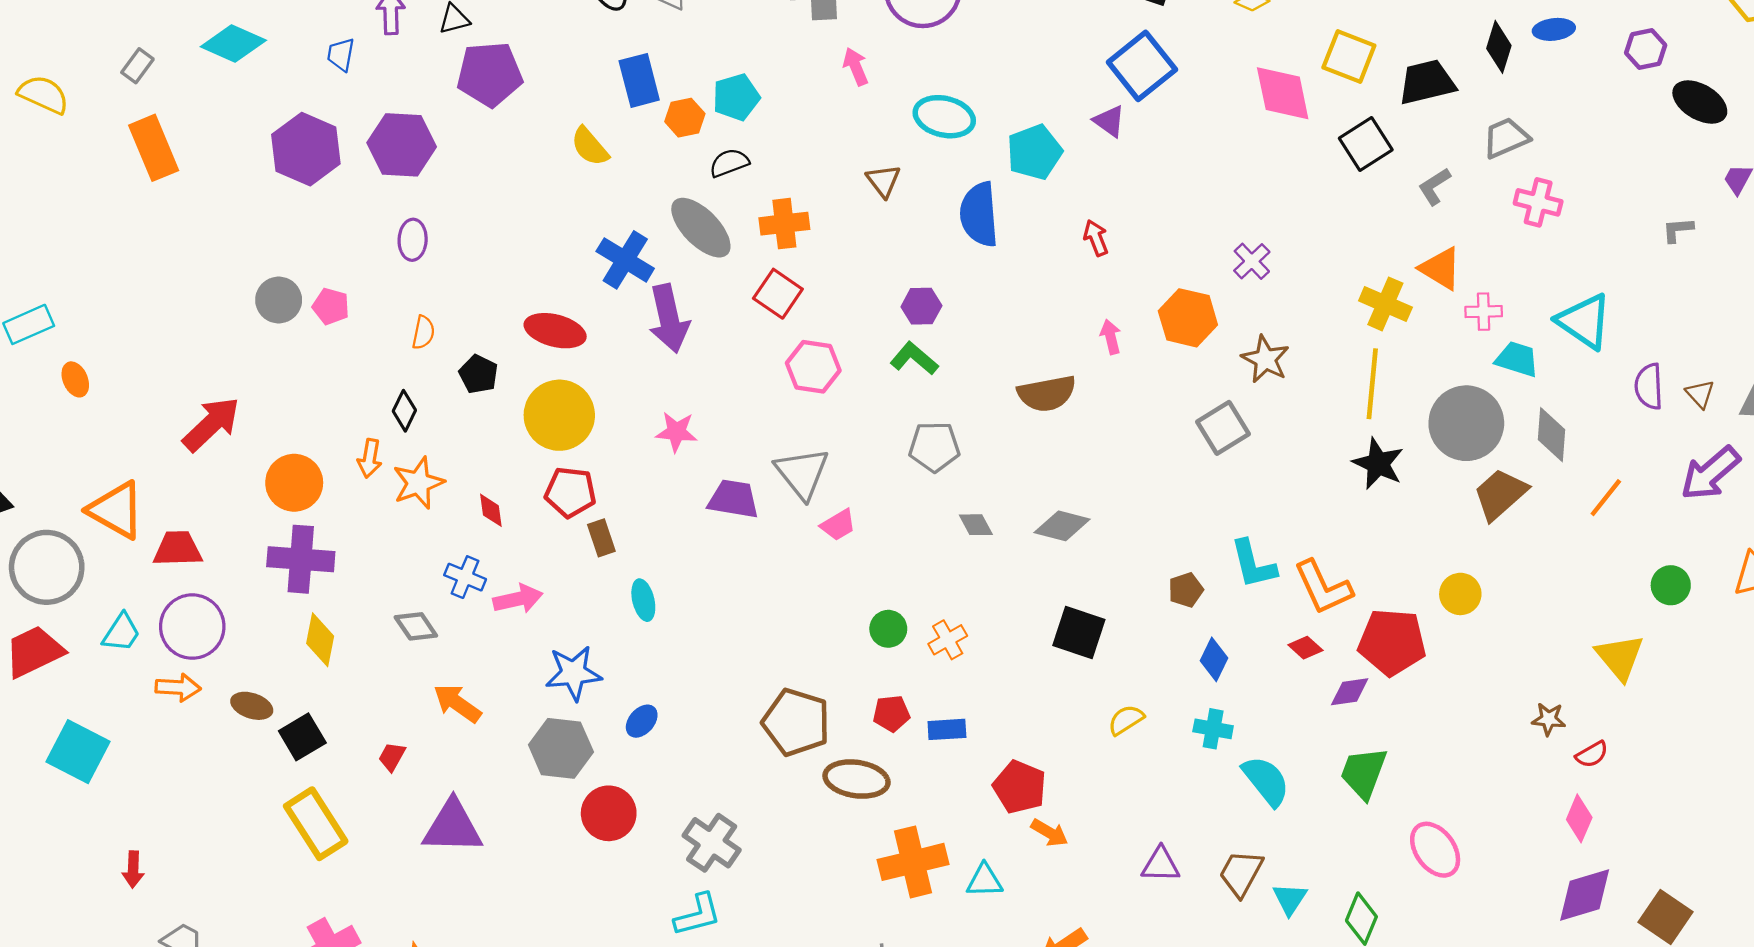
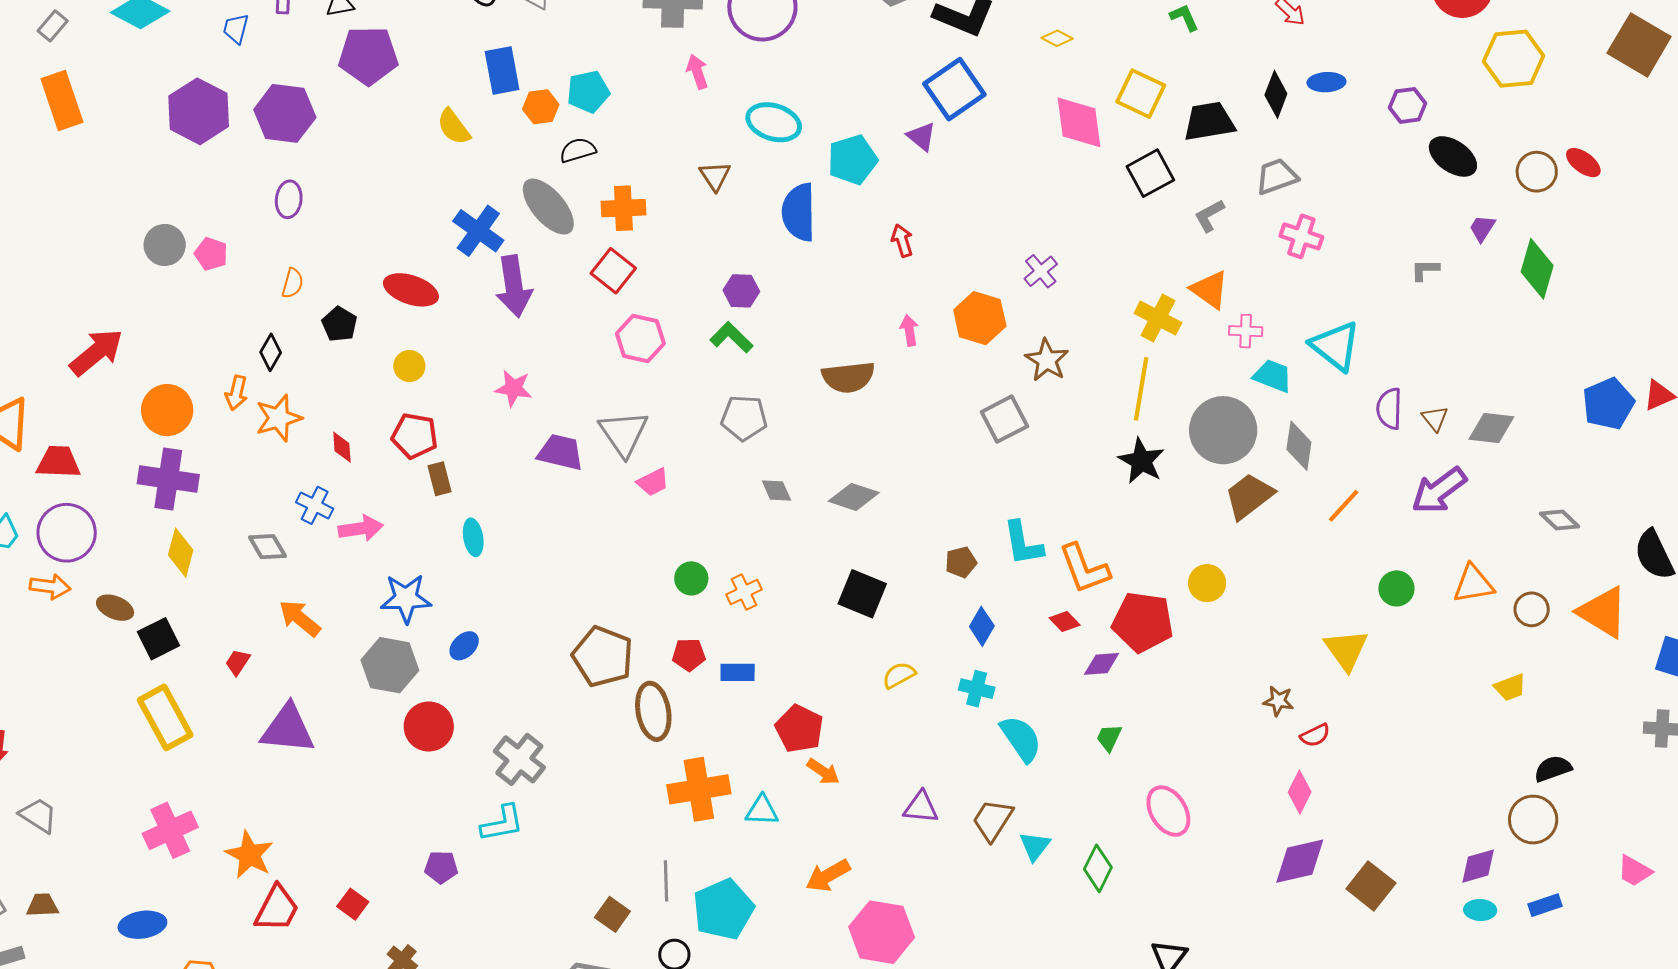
yellow circle: (559, 415) -> (409, 366), size x0.5
green trapezoid: (1364, 773) -> (1109, 738), size x0.6
brown ellipse: (856, 779) -> (653, 711), turned 68

